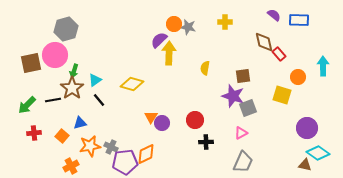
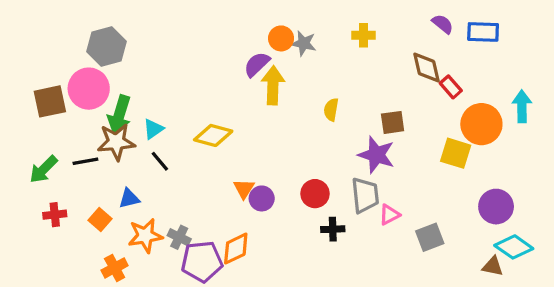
green arrow: (74, 71) -> (119, 114), size x1.6
orange circle: (298, 77) -> (481, 124), size x1.6
brown star: (72, 88) -> (116, 142), turned 30
gray square: (248, 108) -> (430, 237), moved
gray trapezoid: (243, 162) -> (365, 195), moved, turned -30

